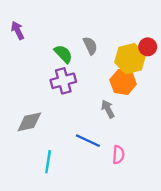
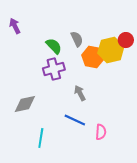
orange hexagon: (123, 82) -> (93, 57), moved
gray arrow: (108, 109) -> (80, 93), moved

